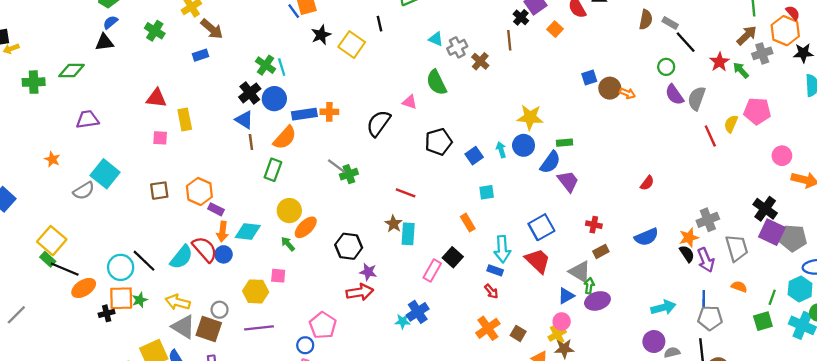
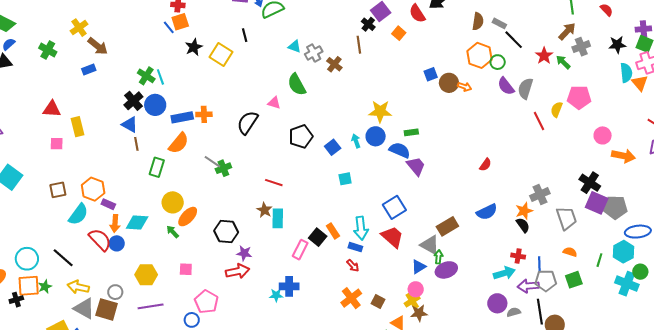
orange hexagon: (785, 31) -> (480, 55), moved
orange semicircle: (285, 138) -> (179, 143), moved
blue semicircle: (550, 162) -> (400, 150), turned -100
orange rectangle: (468, 223) -> (333, 231), moved
red cross: (594, 225) -> (518, 256), moved
brown rectangle: (601, 251) -> (447, 226), size x1.5
cyan semicircle: (181, 257) -> (78, 214), moved
purple arrow: (706, 260) -> (528, 286), moved, turned 110
black line: (144, 261) -> (63, 258), moved
pink square: (278, 276) -> (186, 269), moved
blue cross: (418, 312) -> (289, 286), turned 36
green square: (763, 321) -> (574, 280), moved

